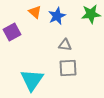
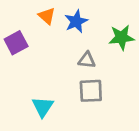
green star: (91, 14) -> (122, 37), moved
cyan triangle: (32, 80) -> (43, 107), size x0.7

